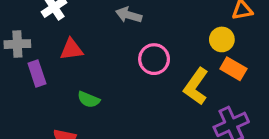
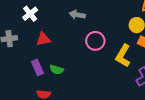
purple rectangle: (37, 74) -> (37, 67), moved

